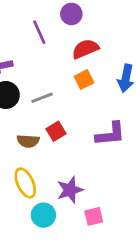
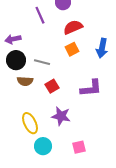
gray line: (42, 98) -> (42, 62), turned 35
brown semicircle: (28, 141) -> (25, 81), moved
purple star: (70, 190) -> (61, 116), moved, turned 30

